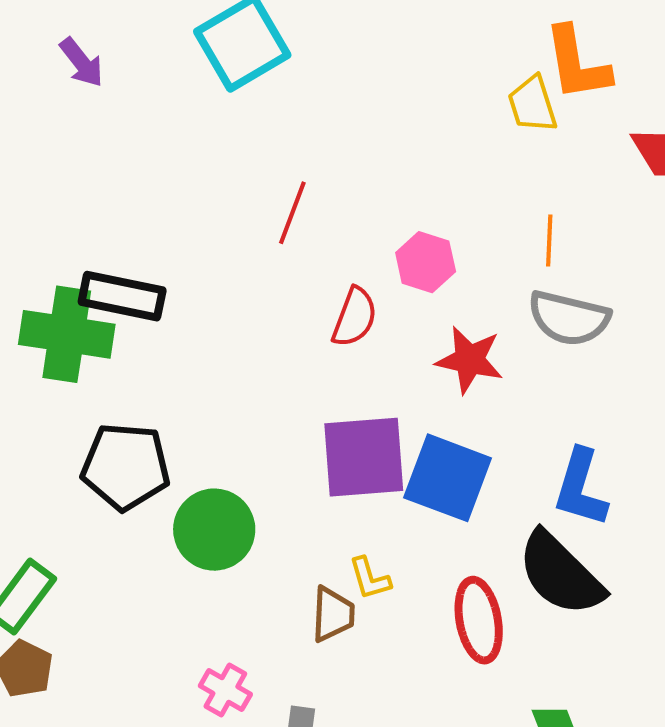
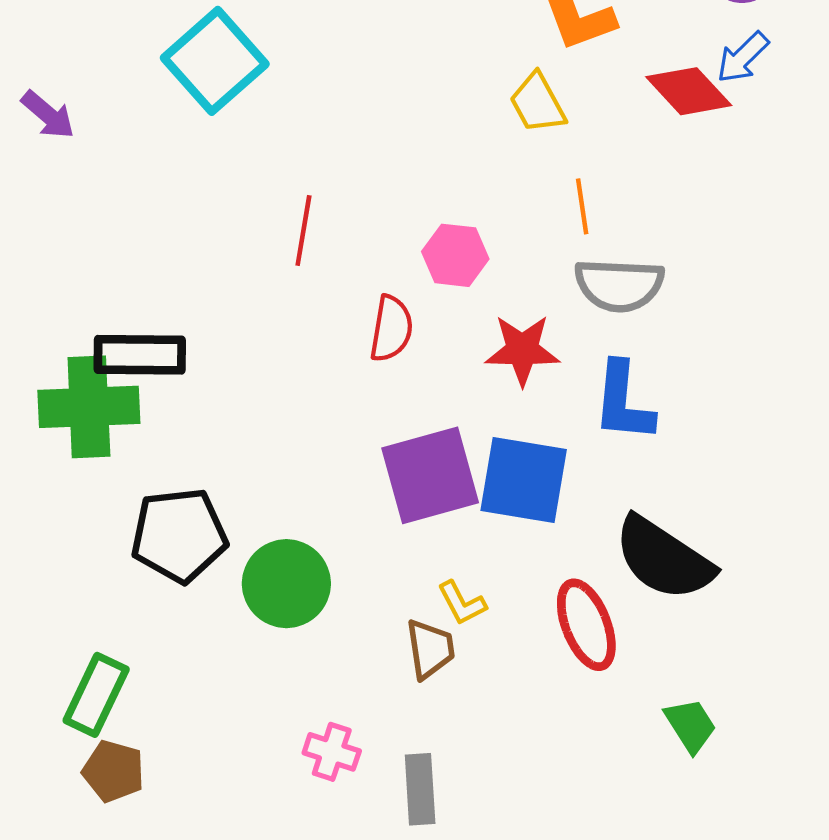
yellow trapezoid: (532, 104) -> (538, 103), moved
blue L-shape: (581, 488) -> (623, 402), moved

